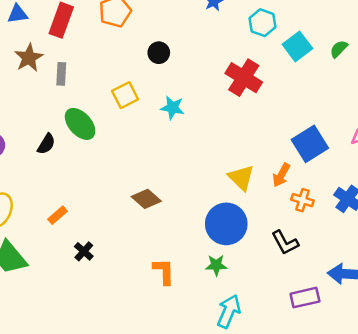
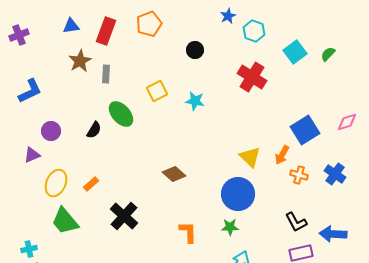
cyan hexagon: (262, 23) -> (254, 31), moved
black circle: (159, 53) -> (195, 50), moved
orange rectangle: (58, 215) -> (91, 184), moved
black L-shape: (285, 243) -> (296, 222), moved
black cross: (84, 251) -> (124, 216), size x1.8

